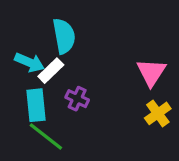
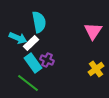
pink triangle: (151, 72) -> (93, 31), moved
cyan rectangle: (36, 105) -> (33, 63), moved, turned -30

